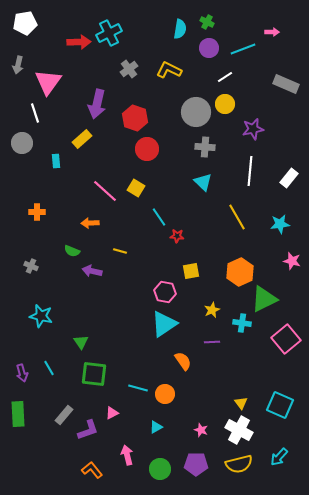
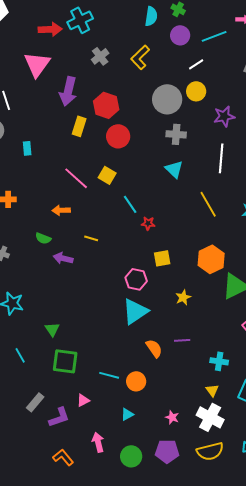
yellow L-shape: (169, 70) -> (140, 57), turned -70
pink triangle: (48, 82) -> (37, 64), moved
yellow rectangle: (82, 139) -> (79, 126), moved, turned -30
cyan cross: (242, 323) -> (219, 361), moved
purple line: (212, 342) -> (182, 340), moved

